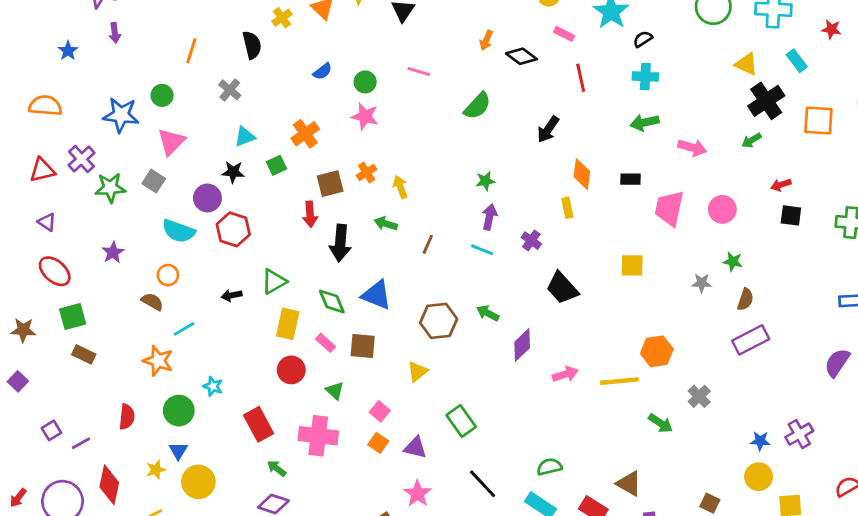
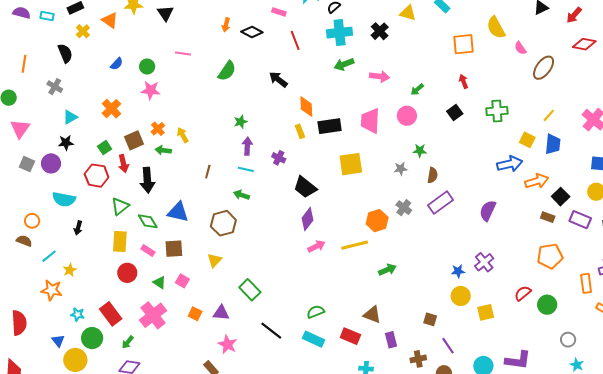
cyan cross: (645, 77) -> (340, 33), size x1.4
black cross: (766, 101) -> (380, 31), moved, size x0.7
black arrow: (548, 129) -> (278, 79), turned 102
green arrow: (751, 140) -> (417, 89), moved
green square: (276, 165) -> (105, 148), moved
black rectangle: (630, 179) -> (330, 126), moved, size x1.6
gray square: (154, 181) -> (27, 164), moved
red arrow: (781, 185) -> (464, 81), moved, turned 96
black square: (791, 215) -> (455, 113), turned -35
green arrow: (386, 224) -> (163, 150), moved
red hexagon: (233, 229) -> (97, 176), moved
cyan semicircle: (179, 231) -> (64, 199), moved
yellow square: (632, 265) -> (351, 164), size x1.4
green triangle: (274, 282) -> (120, 206), moved
black arrow: (232, 295) -> (78, 228), turned -56
green arrow: (488, 313) -> (242, 195), moved
purple diamond: (522, 345) -> (307, 219), moved
orange star: (158, 361) -> (52, 290), moved
purple semicircle: (837, 363) -> (488, 211), moved
cyan star: (213, 386) -> (77, 314), moved
gray cross: (699, 396) -> (404, 208), moved
green circle: (179, 411) -> (92, 338), moved
pink square: (380, 411) -> (182, 281), moved
red semicircle: (127, 417) -> (19, 323), size x1.4
green arrow: (661, 423) -> (387, 270), turned -48
pink cross: (318, 436) -> (153, 315), turned -36
green arrow: (277, 468) -> (128, 342), turned -80
yellow star: (156, 470) -> (70, 270), moved

